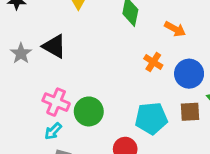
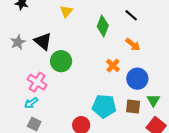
green circle: (89, 111) -> (61, 61), moved

